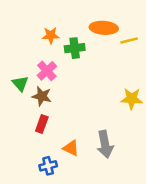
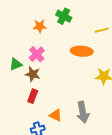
orange ellipse: (104, 28) -> (82, 51), moved
green cross: (75, 48) -> (64, 16), moved, turned 35
green triangle: (20, 84) -> (16, 64), turned 48

